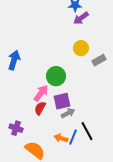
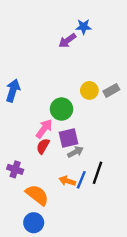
purple arrow: (81, 18) -> (67, 41), moved
yellow circle: (81, 48) -> (89, 90), moved
black line: (87, 131) -> (97, 173), turned 48

